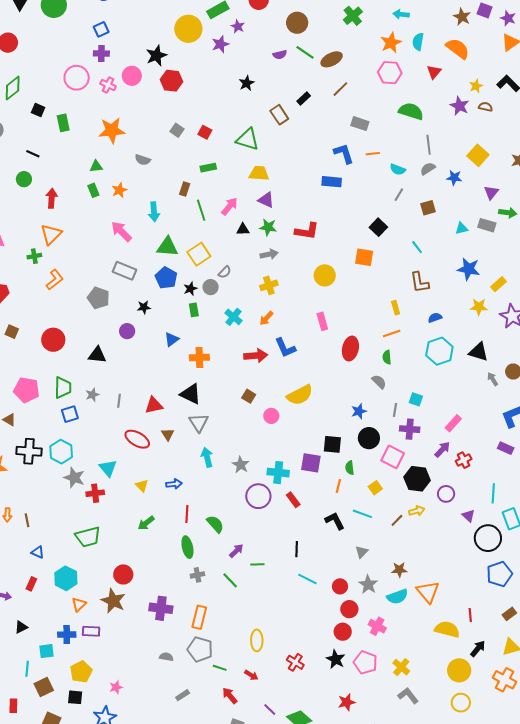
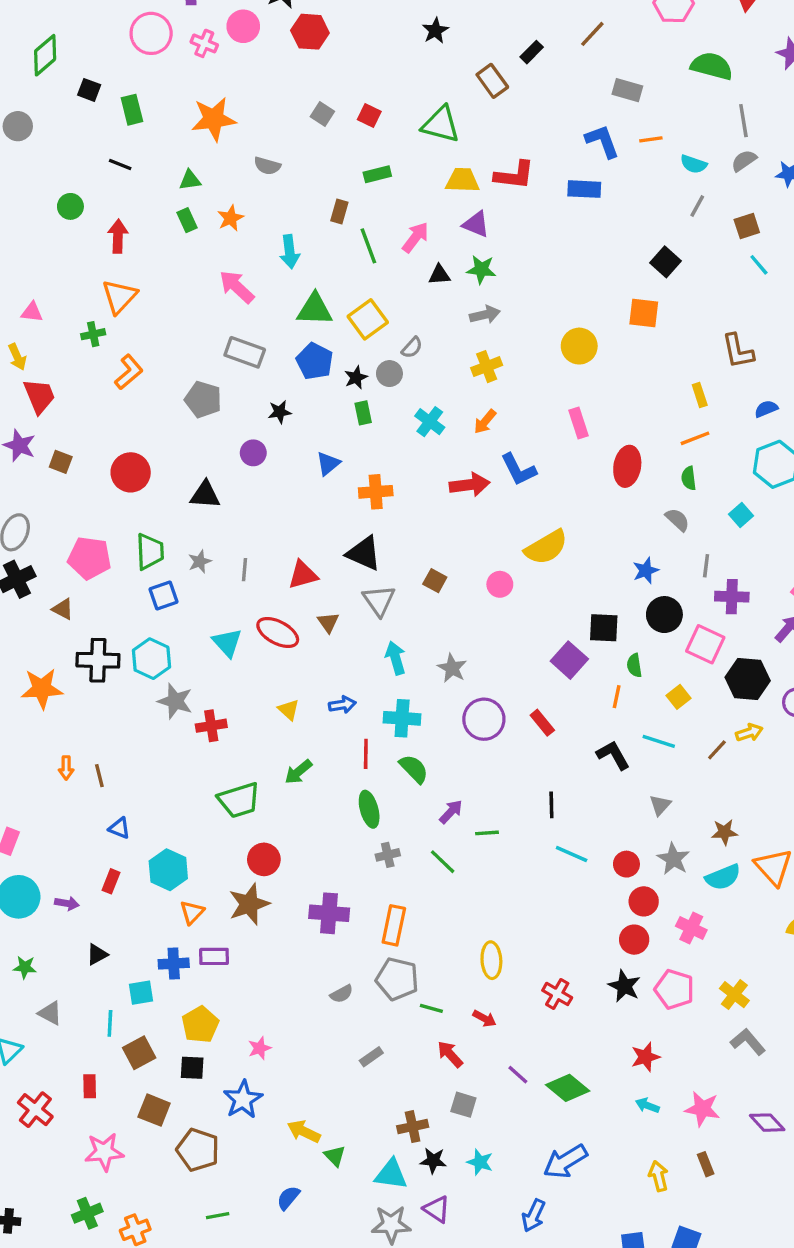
black line: (33, 154) -> (120, 164), moved
red L-shape: (307, 231) -> (514, 175), moved
cyan line: (417, 247) -> (759, 265), moved
brown square: (249, 396) -> (435, 581), moved
cyan square: (416, 399) -> (741, 515), moved, turned 32
purple square: (311, 463) -> (569, 660), turned 35
cyan triangle: (108, 468) -> (227, 643), moved
cyan cross: (278, 473) -> (402, 718), moved
green trapezoid: (88, 537) -> (239, 800), moved
brown star: (113, 601) -> (249, 904), turned 30
gray semicircle: (166, 657) -> (342, 994), turned 144

